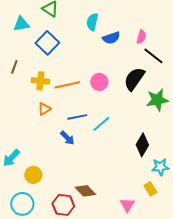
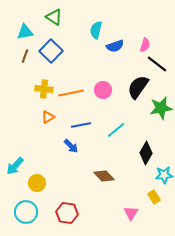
brown line: (14, 67) -> (25, 56), moved
cyan line: (101, 124) -> (116, 130), moved
brown diamond: (85, 191) -> (104, 176), moved

